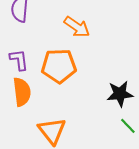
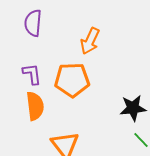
orange arrow: (77, 27) -> (90, 41), turned 80

